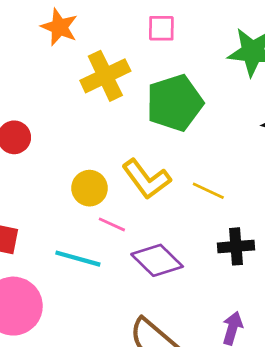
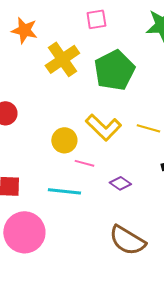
purple diamond: (157, 260) -> (120, 183), size x0.6

